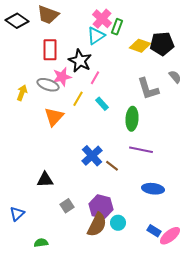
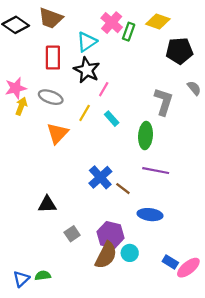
cyan triangle: (96, 36) -> (87, 42), moved
yellow diamond: (140, 46) -> (158, 21), moved
pink star: (62, 77) -> (16, 88), moved
gray L-shape: (148, 89) -> (164, 102), turned -145
blue ellipse: (153, 189) -> (150, 215), moved
blue triangle: (17, 214) -> (21, 279), moved

